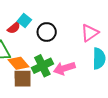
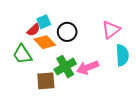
cyan square: (24, 21) -> (44, 22), turned 32
orange diamond: (19, 63) -> (45, 42), moved

